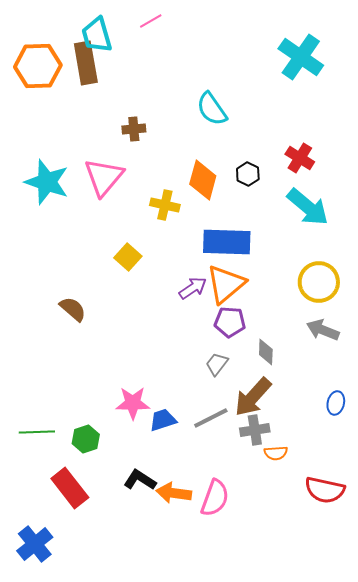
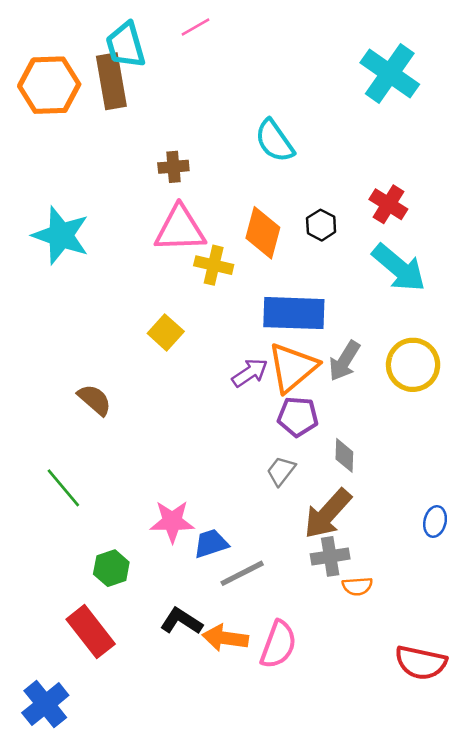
pink triangle: (104, 177) -> (180, 229), moved, turned 48
gray arrow: (323, 330) -> (344, 361), moved, turned -80
gray line: (211, 418) -> (242, 573), moved
green line: (37, 432) -> (63, 488), moved, turned 52
red semicircle: (325, 490) -> (421, 663), moved

